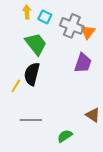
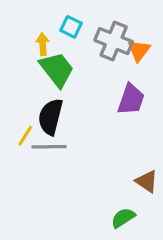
yellow arrow: (27, 12) -> (43, 44), moved
gray line: (31, 120) -> (49, 147), moved
green semicircle: (65, 136) -> (123, 218), moved

